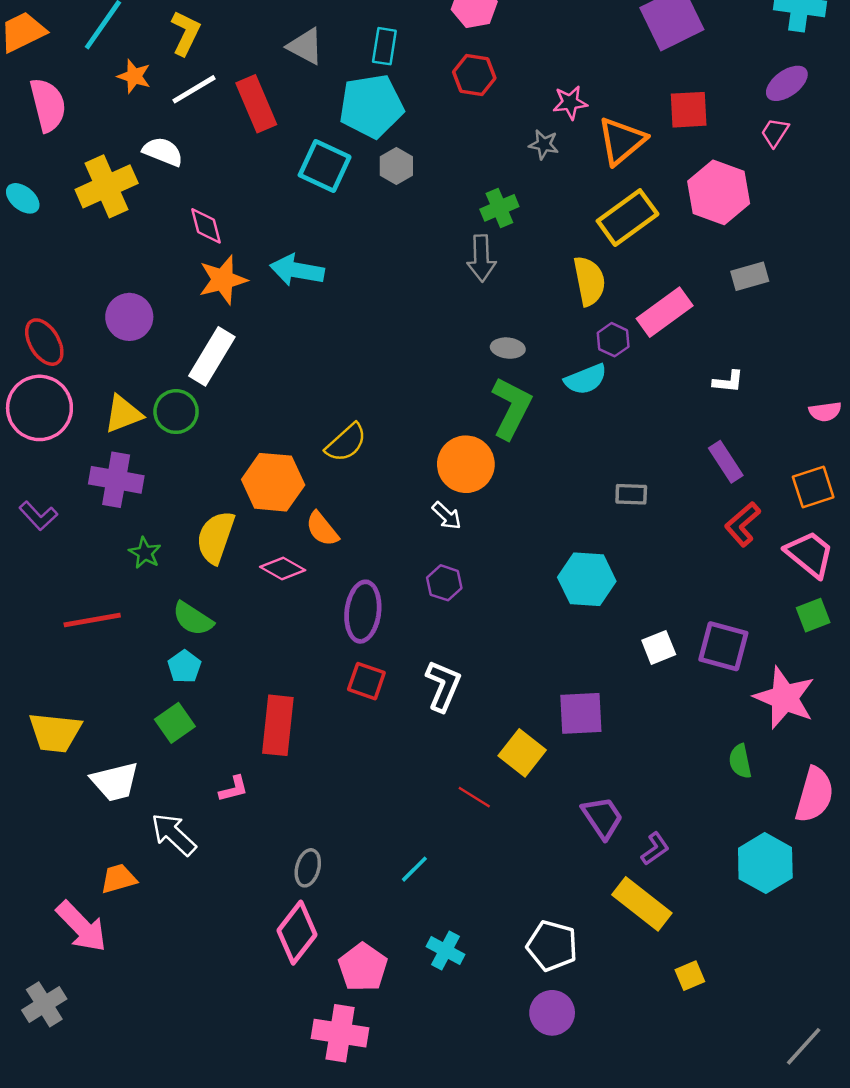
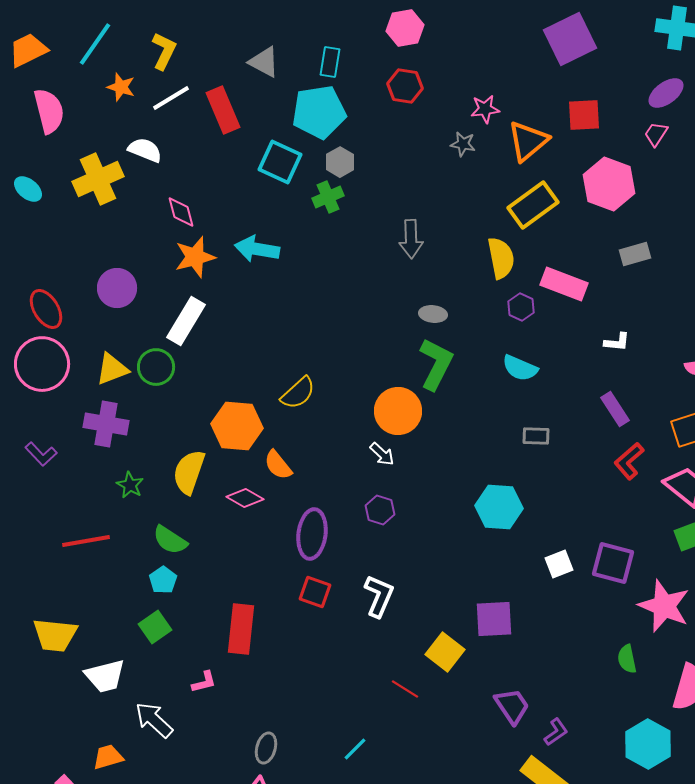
green cross: (499, 208) -> (328, 197), moved
pink rectangle: (665, 312) -> (564, 284), turned 57
cyan semicircle: (586, 379) -> (520, 368), moved, turned 45

